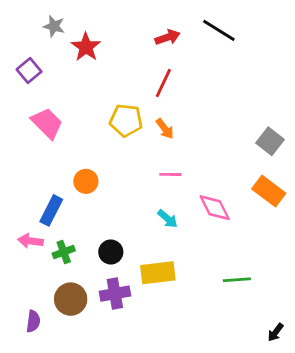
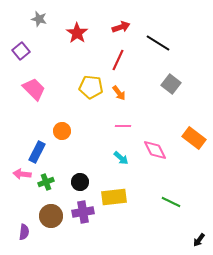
black line: (219, 30) -> (158, 43), moved
red star: (86, 47) -> (77, 33), moved
gray square: (270, 141) -> (171, 84), moved
green line: (237, 280) -> (171, 202), turned 30

